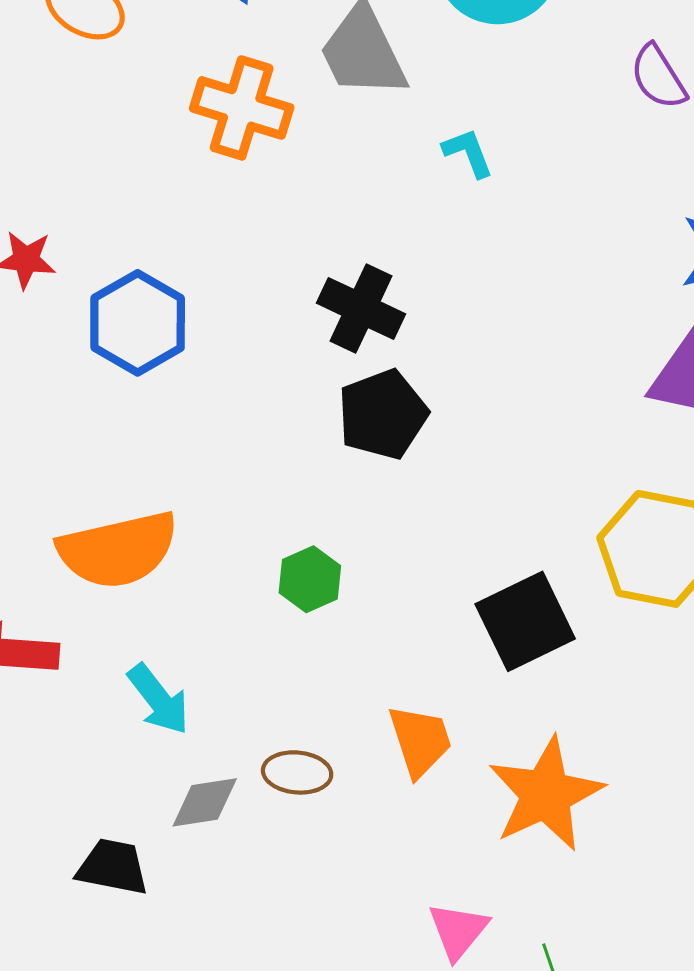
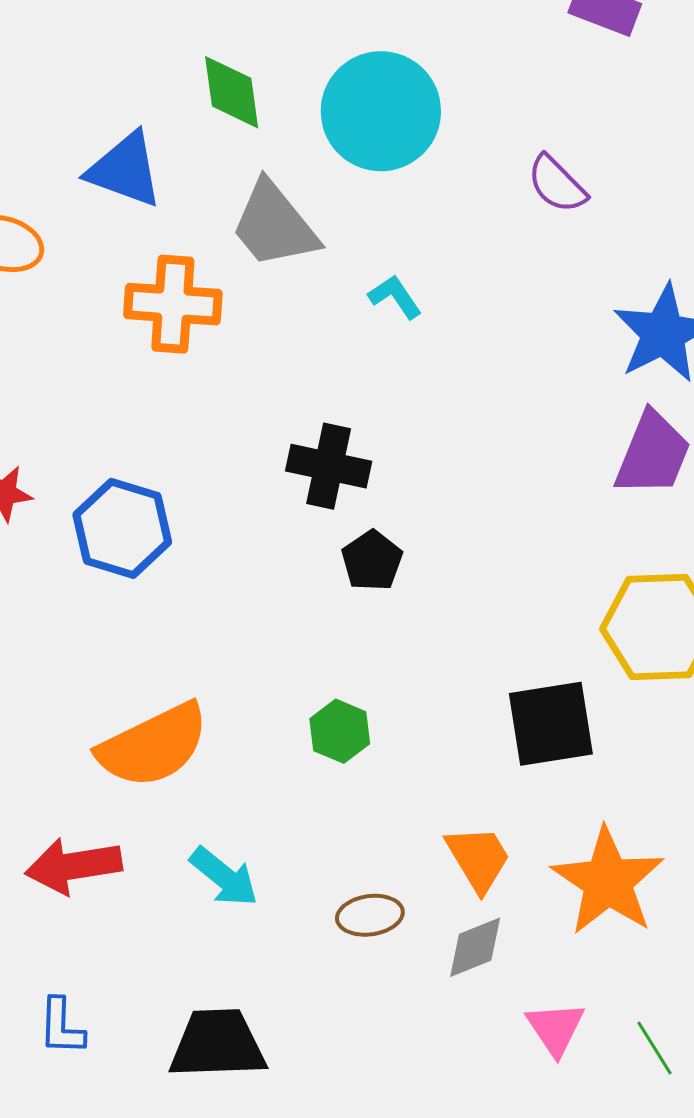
black pentagon: (383, 414) -> (372, 561), size x0.7
black square: (525, 621) -> (551, 724), turned 30
gray diamond: (205, 802) -> (475, 947), moved
black trapezoid: (113, 867) -> (218, 1044), size x1.4

